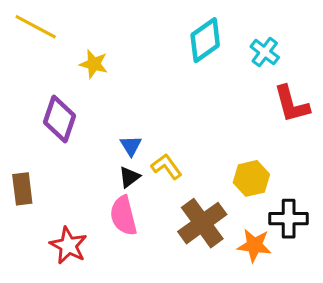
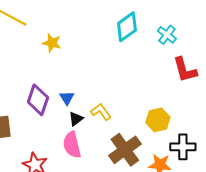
purple diamond: (59, 119) -> (38, 100), moved
blue triangle: (131, 146) -> (67, 98), moved

